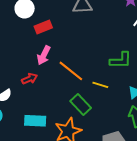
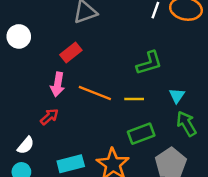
red rectangle: (43, 27) -> (71, 53), moved
green rectangle: (81, 104) -> (141, 134), moved, turned -50

